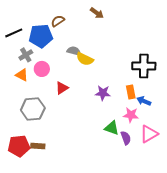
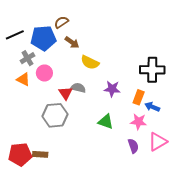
brown arrow: (97, 13) -> (72, 42), moved
gray semicircle: (74, 51) -> (78, 88), moved
red triangle: (62, 88) -> (66, 93), turned -32
orange rectangle: (131, 92) -> (139, 97), turned 32
purple star: (103, 93) -> (112, 89), moved
gray hexagon: (33, 109) -> (55, 115), moved
green triangle: (112, 128) -> (106, 122), moved

